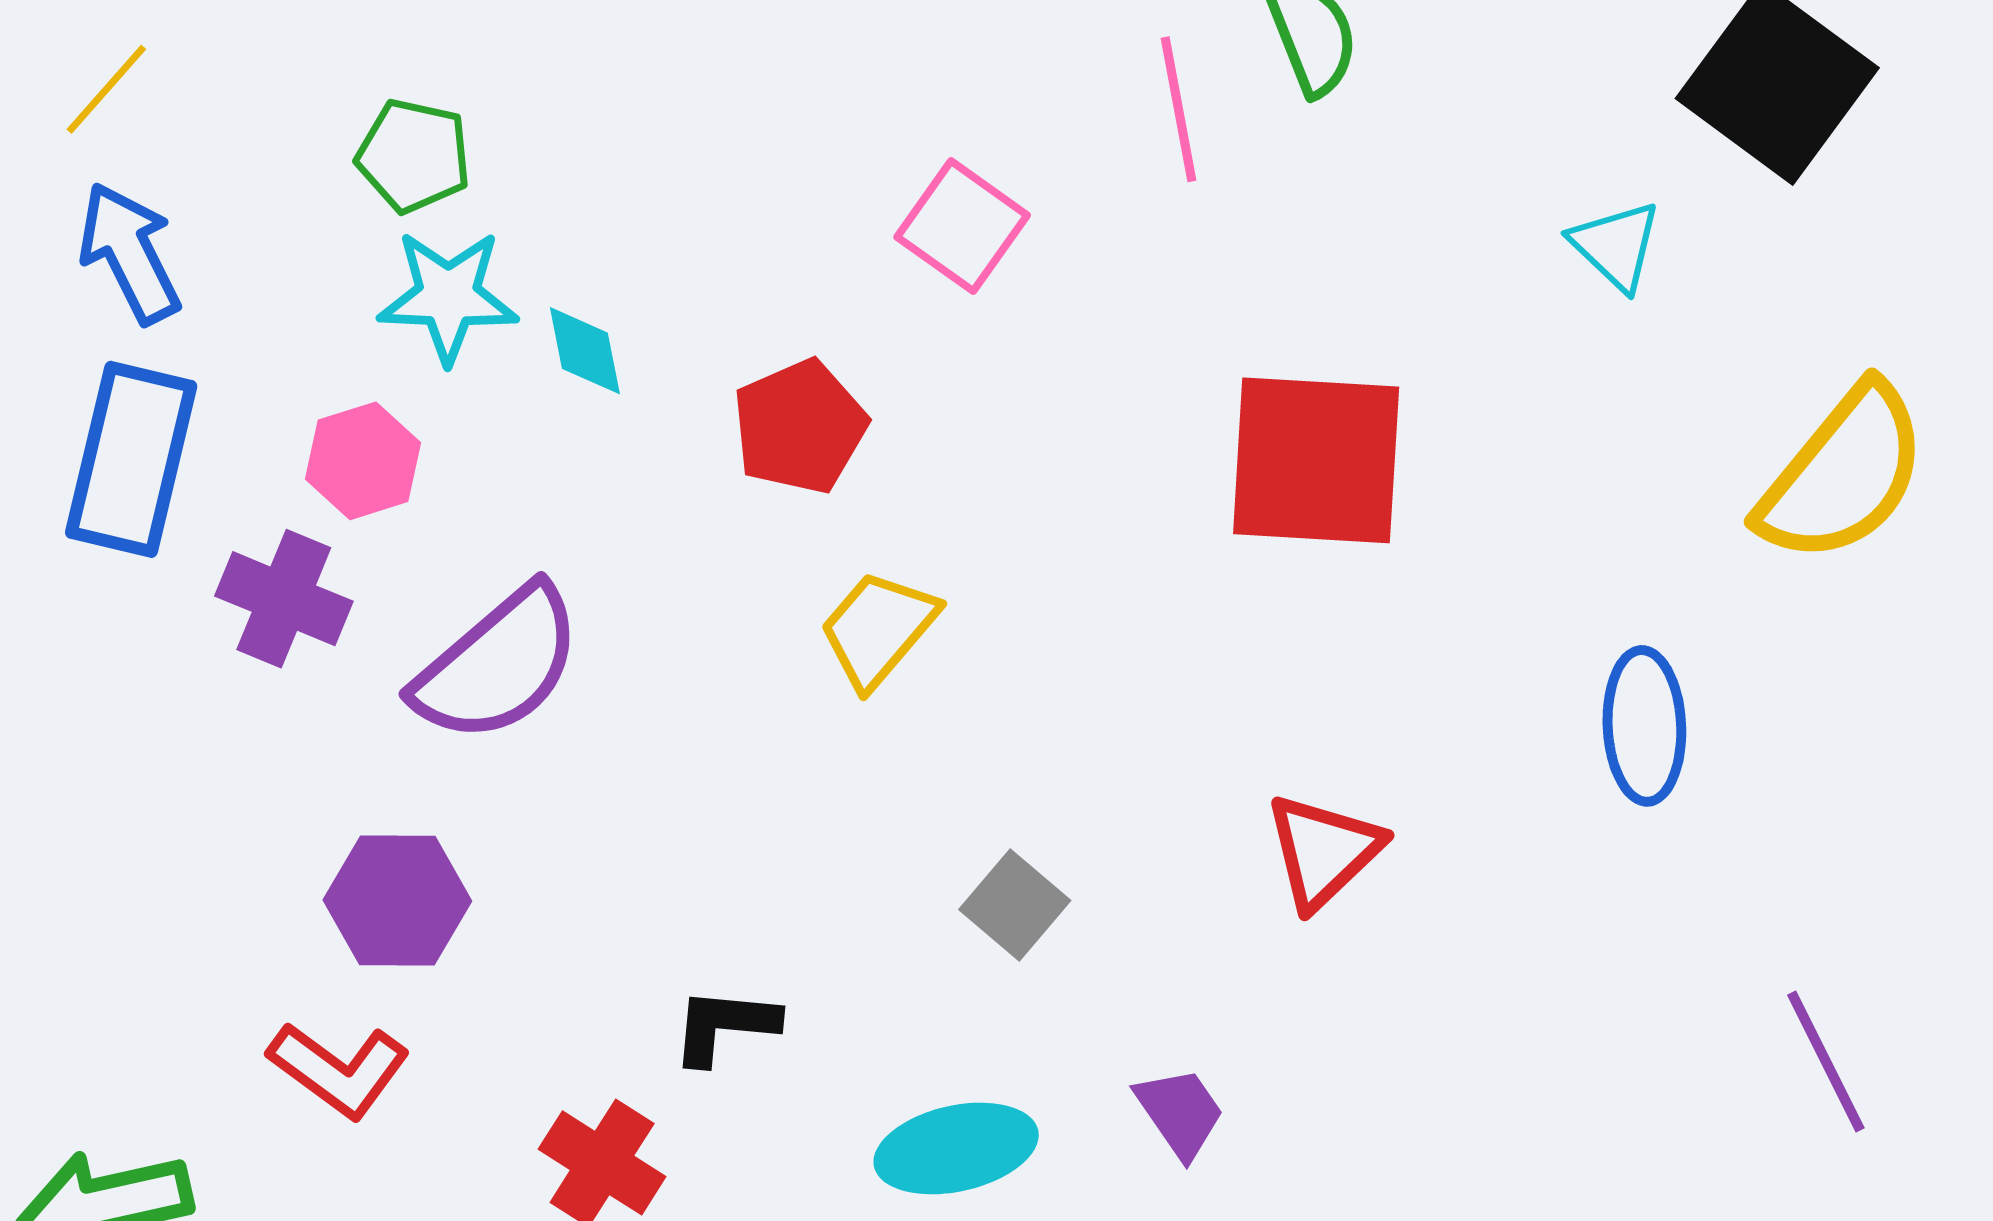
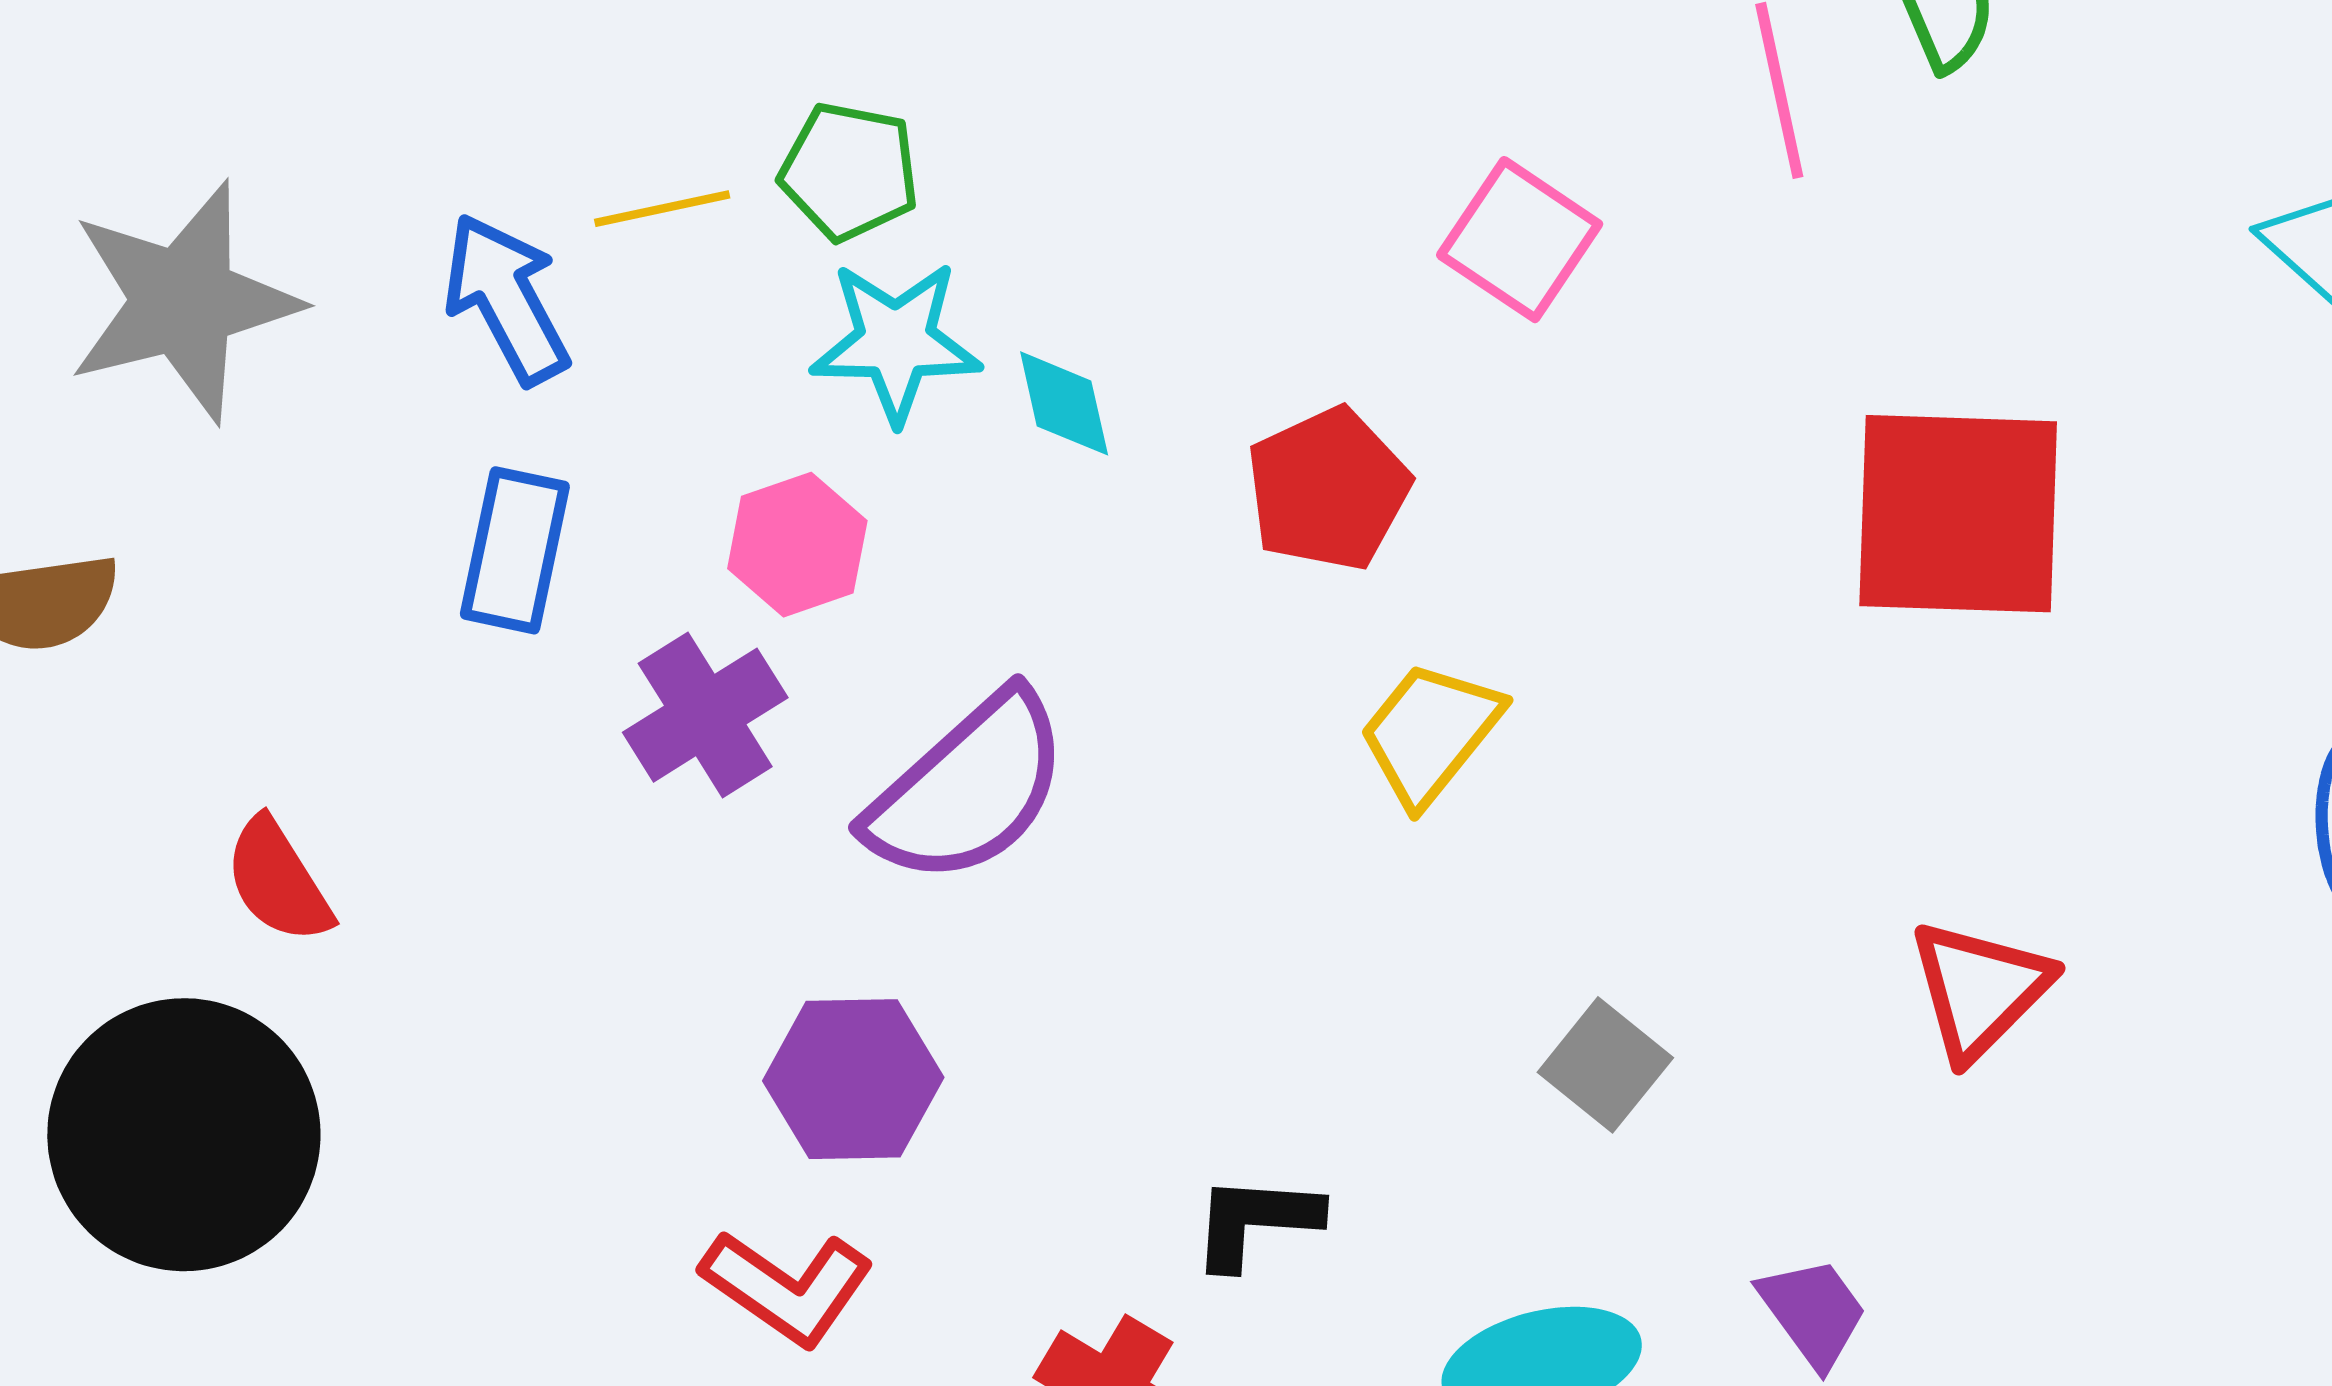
yellow line: (106, 89) -> (662, 209), moved, turned 38
blue rectangle: (131, 459) -> (515, 550), size x0.7
purple cross: (284, 599) -> (705, 715), turned 37

